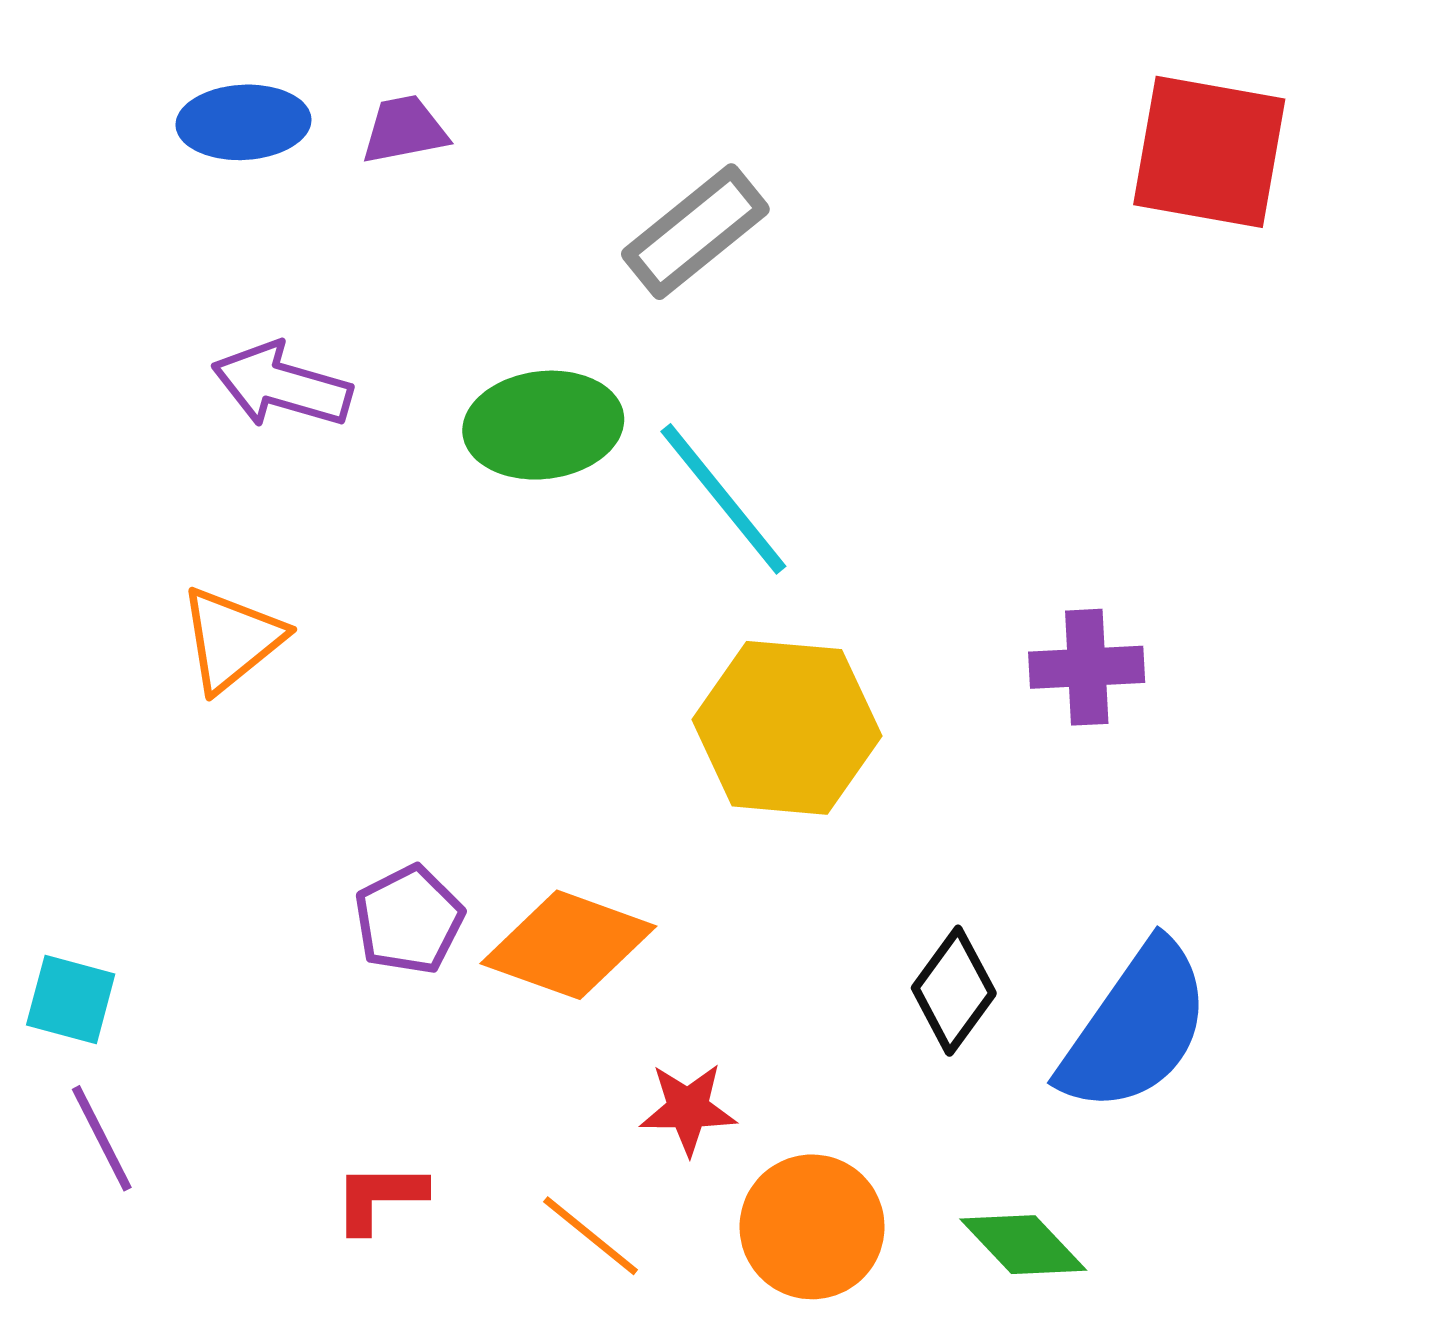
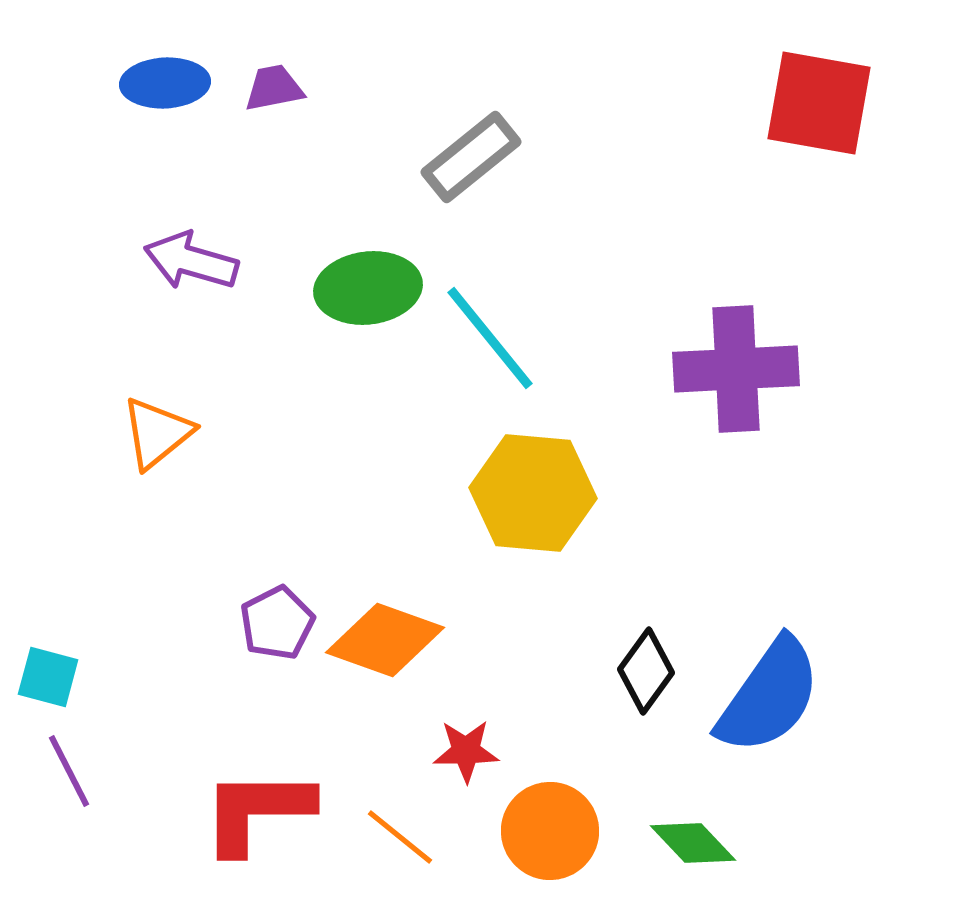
purple cross: (1087, 667) -> (736, 369), moved, size x1.6
red L-shape: (379, 1197) -> (257, 811), size x1.8

